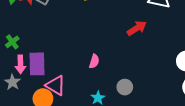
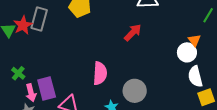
pink semicircle: (94, 61) -> (100, 73), size x1.6
gray circle: (125, 87) -> (135, 91), size x1.5

